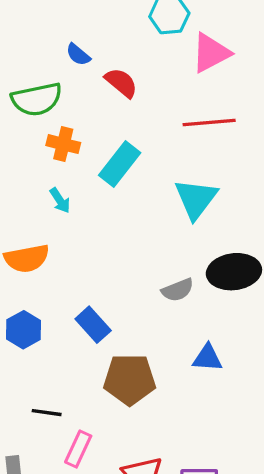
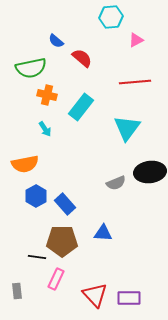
pink triangle: (211, 53) -> (136, 40), size x0.6
blue hexagon: (23, 330) -> (36, 196), moved
blue triangle: (207, 358) -> (103, 233), moved
brown pentagon: (130, 379) -> (62, 241), moved

